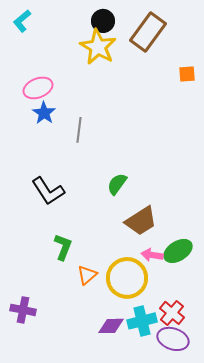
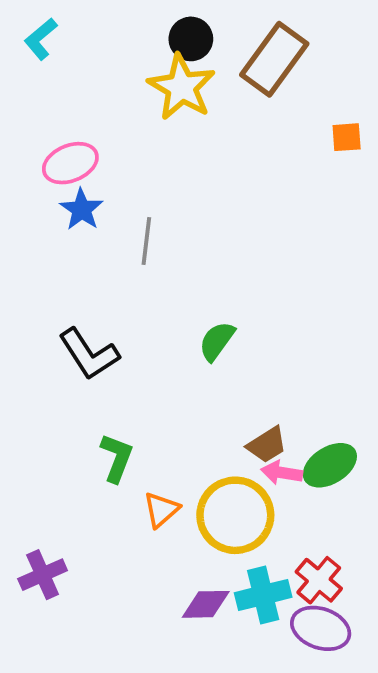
brown trapezoid: (141, 221) -> (267, 445), moved, size x0.7
purple cross: (23, 310) -> (43, 575), turned -35

